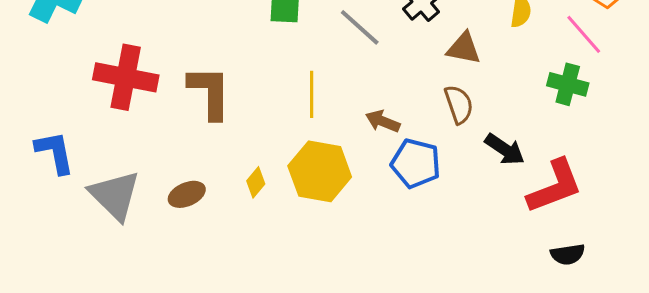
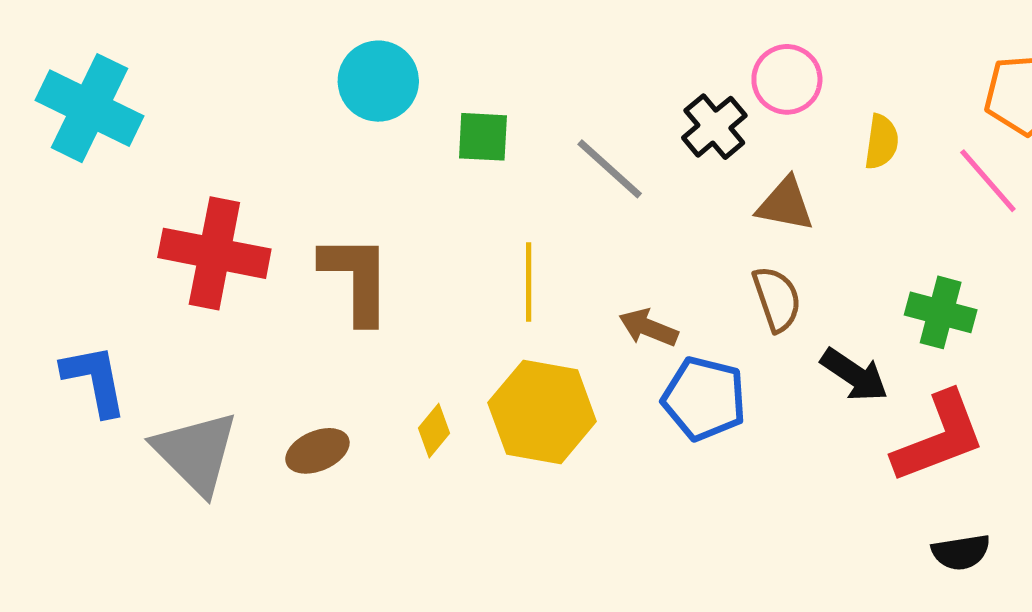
green cross: (568, 84) -> (941, 312), moved

